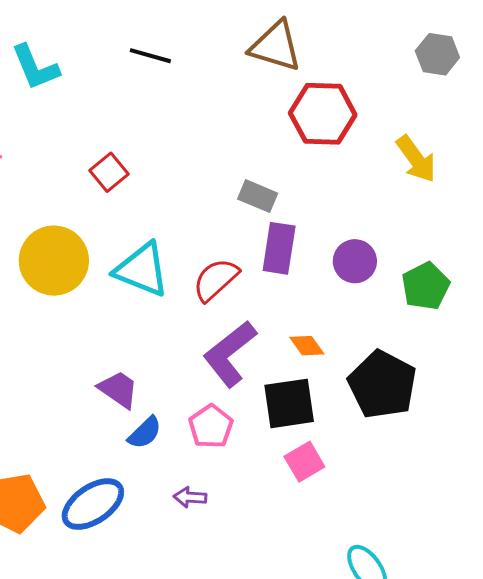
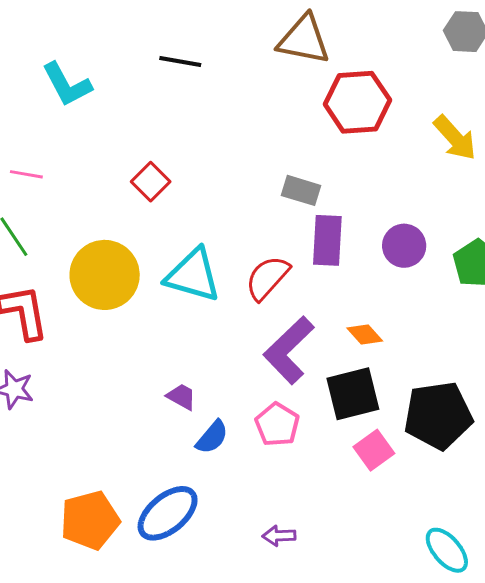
black pentagon: (382, 385) -> (438, 415), moved, turned -30
purple trapezoid: (118, 389) -> (181, 397), size x0.7
purple arrow: (190, 497) -> (279, 536), moved

